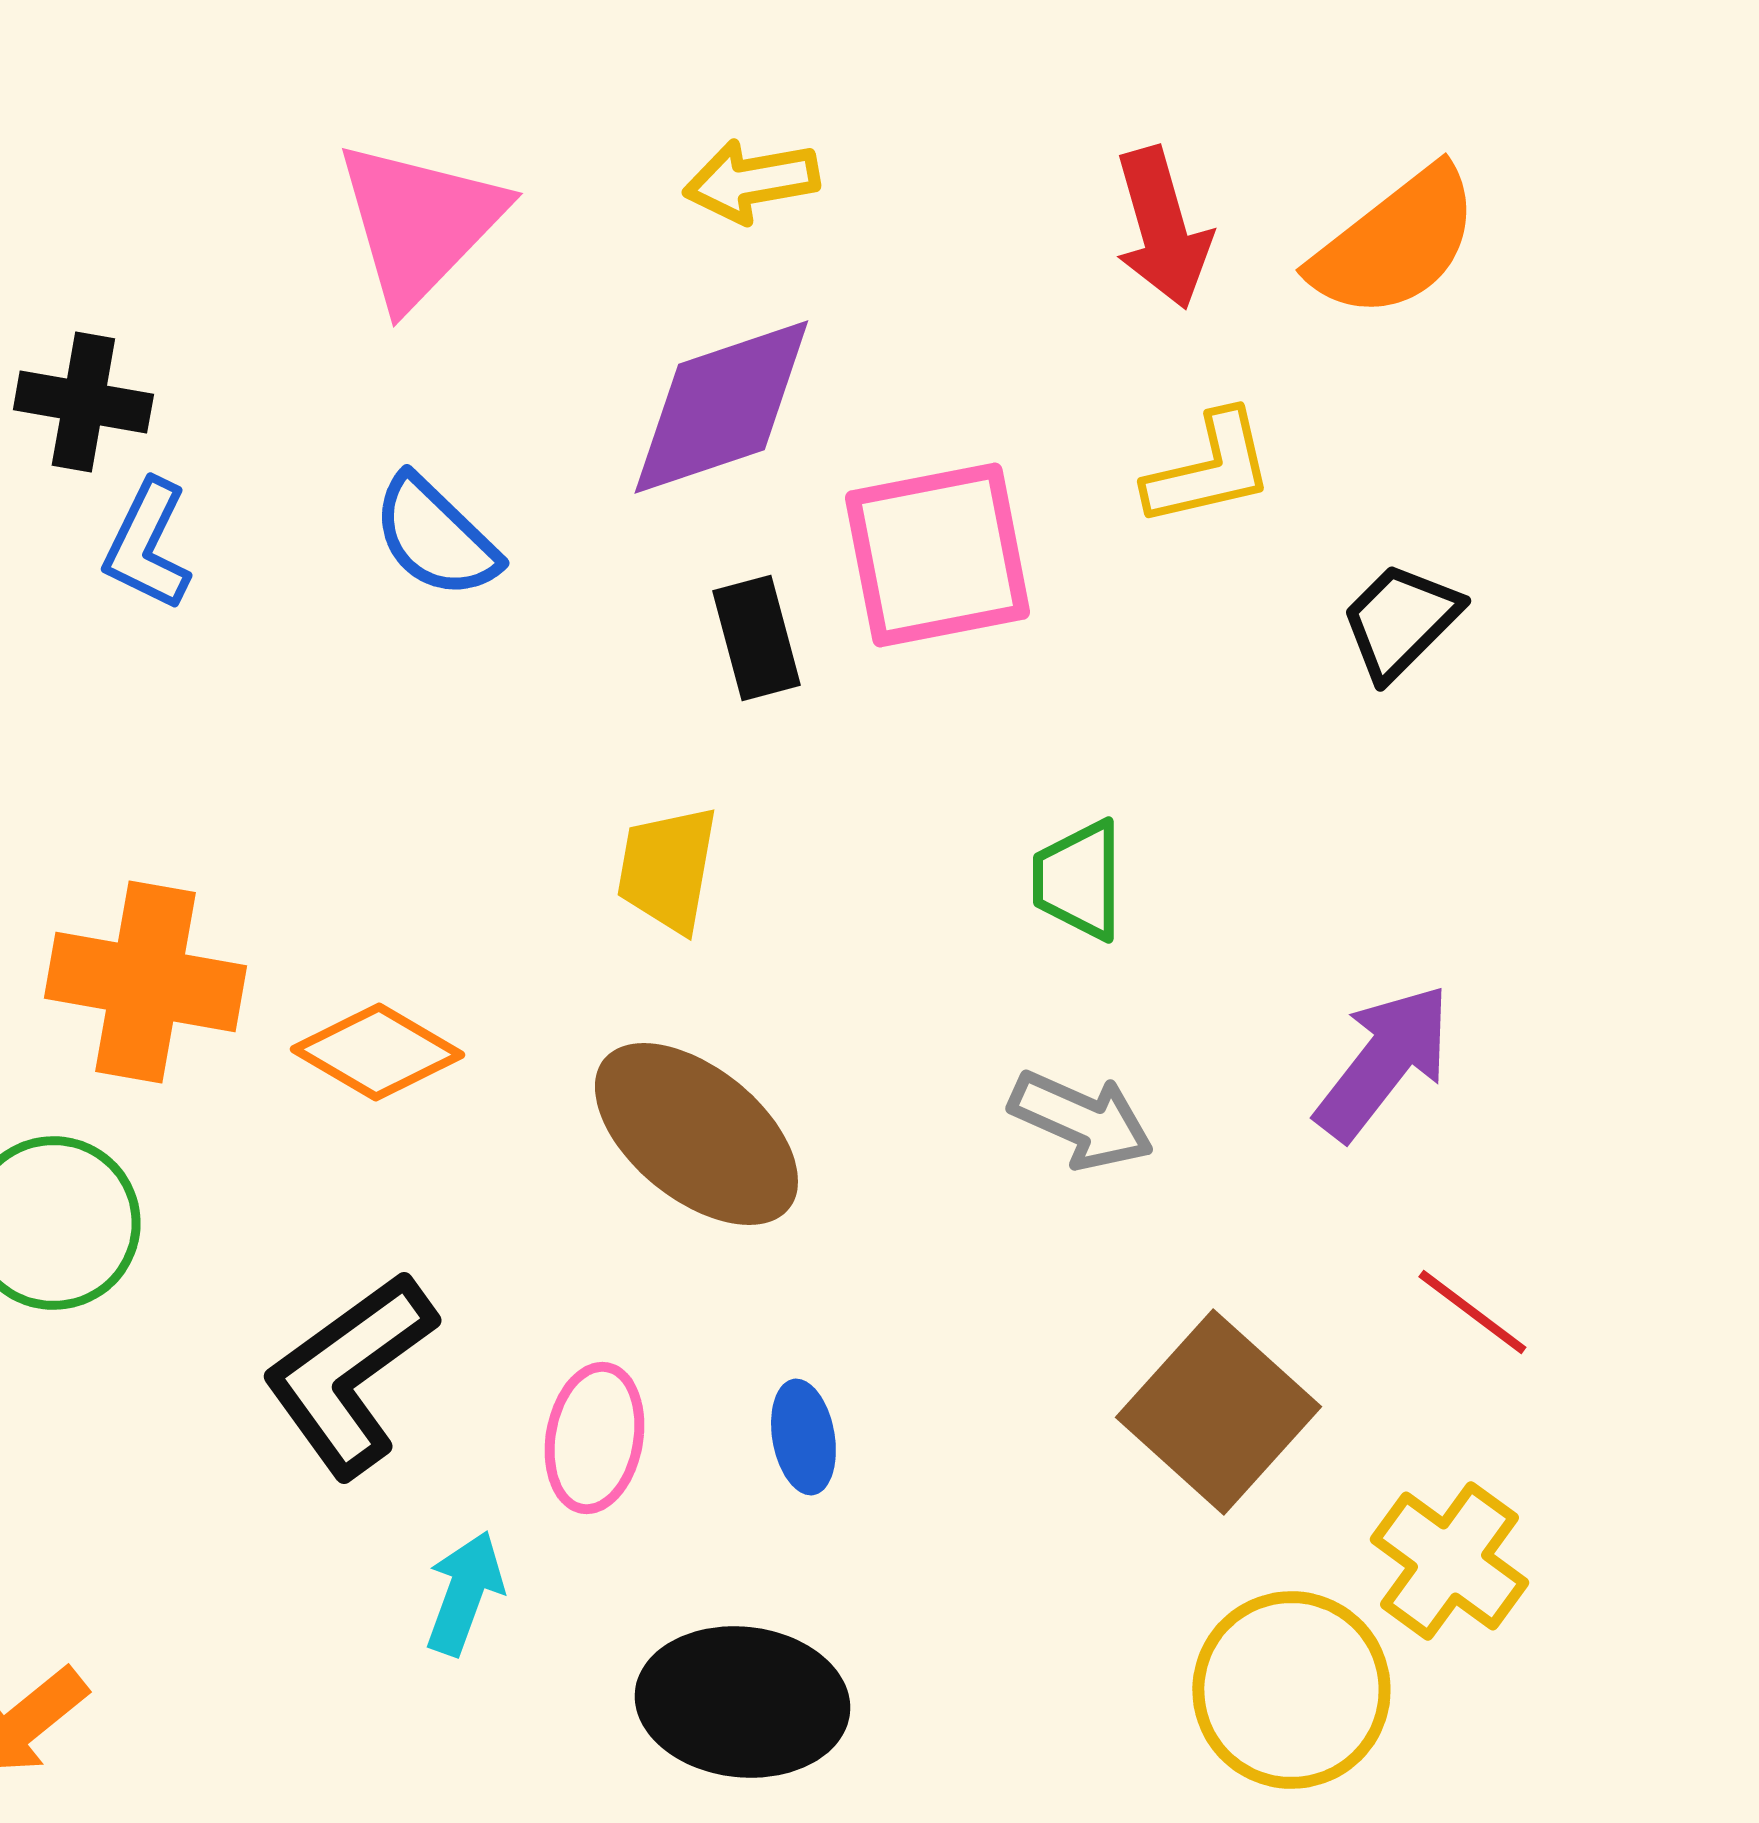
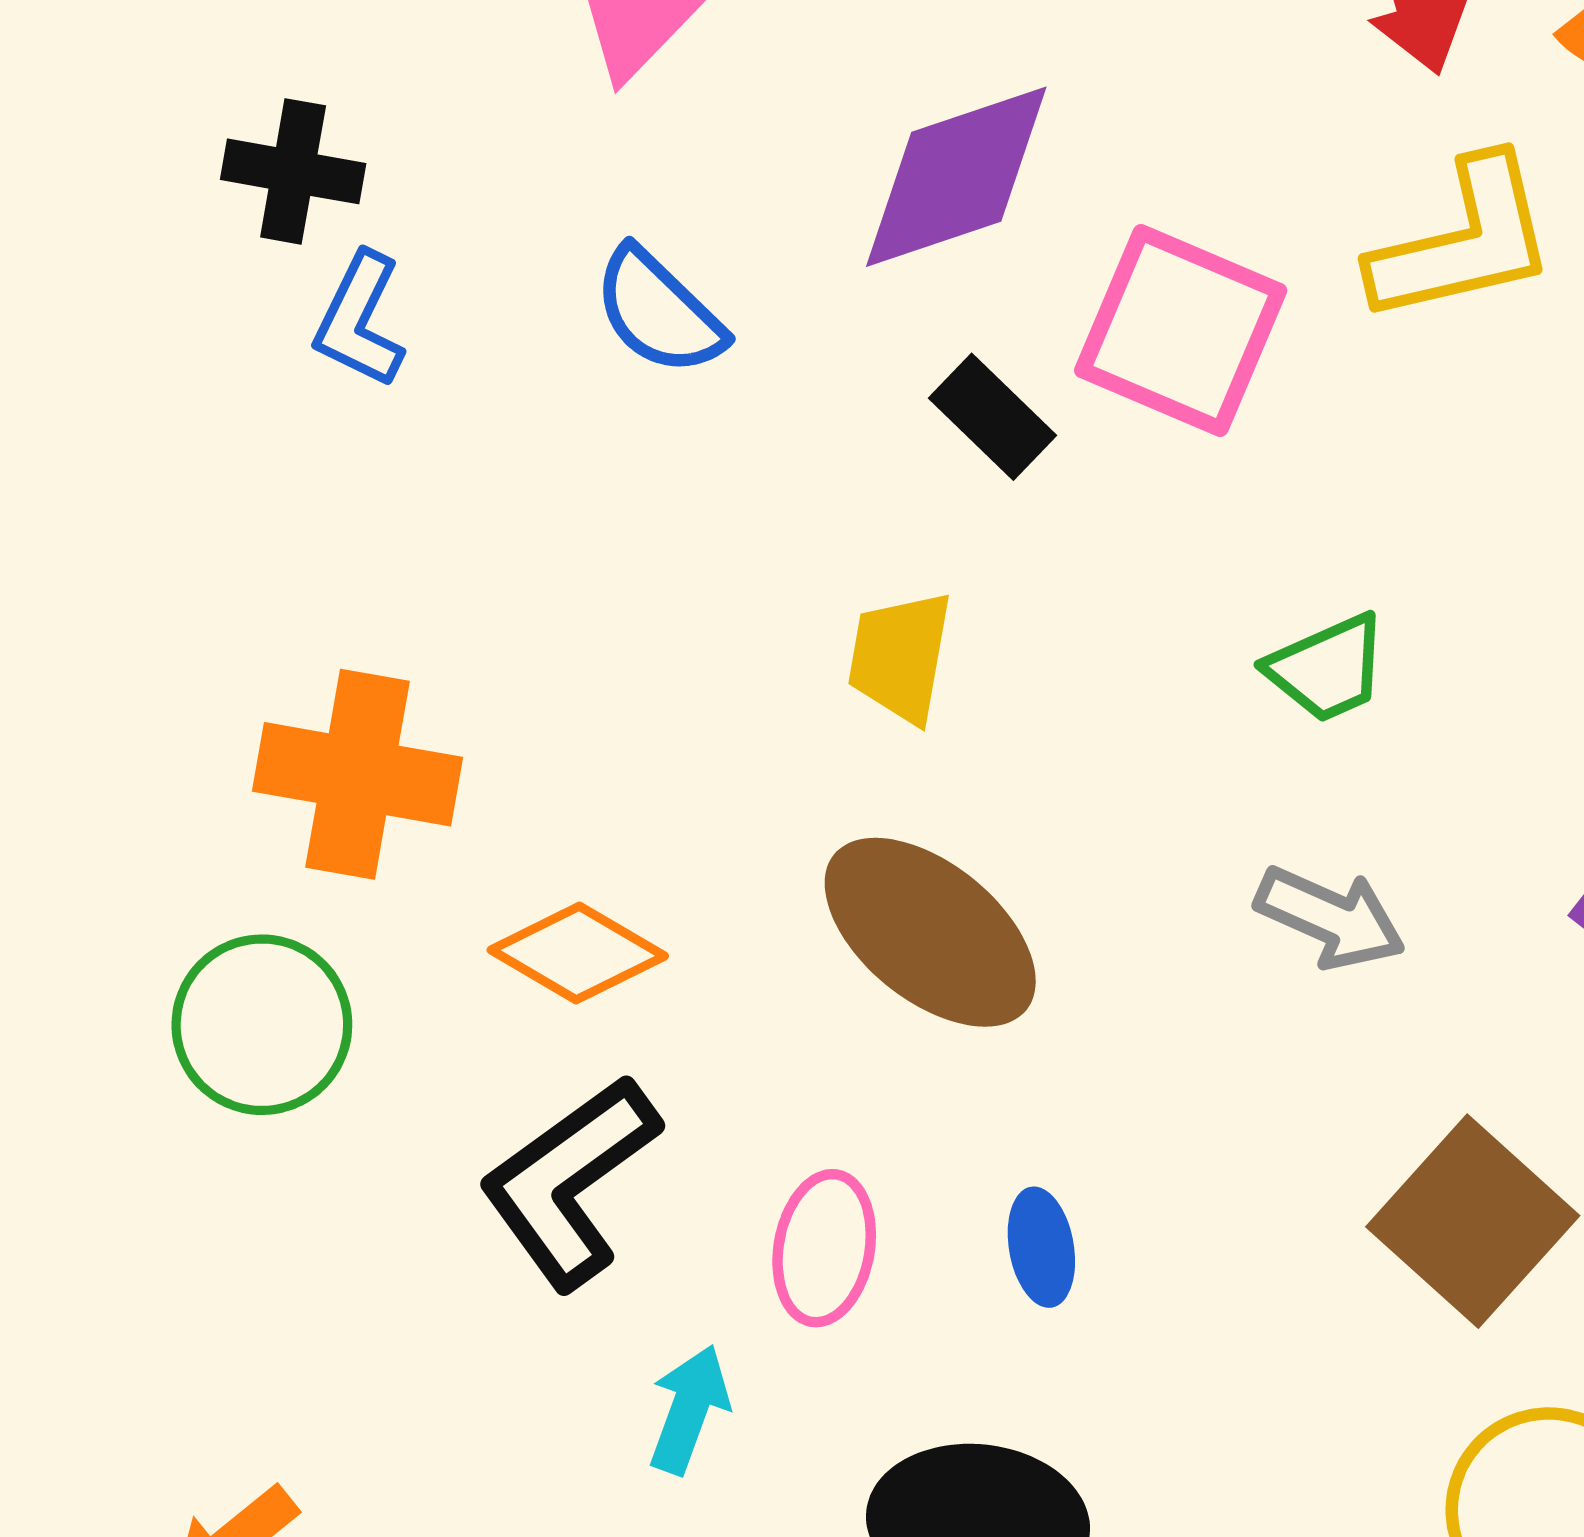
yellow L-shape: (1209, 469) -> (1463, 241), size x1.4
pink square: (937, 555) -> (1181, 330), turned 34
black rectangle: (756, 638) -> (993, 417), turned -31
green trapezoid: (1078, 880) -> (1327, 668), turned -114
orange diamond: (377, 1052) -> (578, 953), moved

